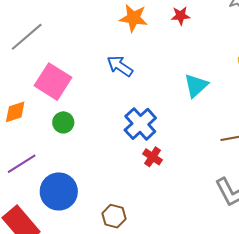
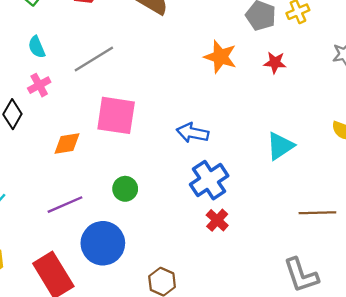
blue arrow: (120, 66) -> (193, 133), moved, turned -32
pink square: (53, 82) -> (116, 115), turned -33
green circle: (63, 122) -> (125, 189), moved

